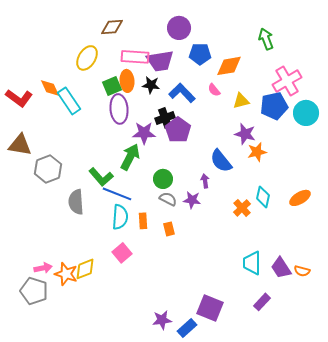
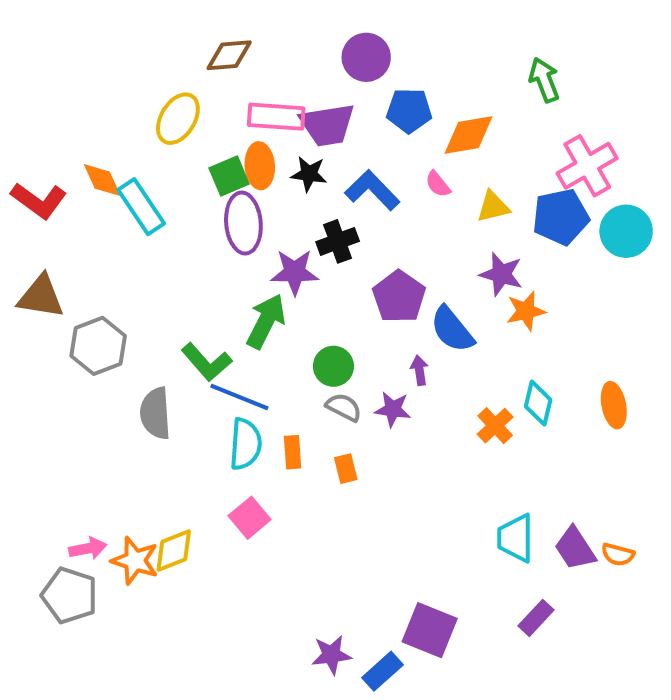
purple pentagon: (178, 130) -> (399, 297), moved
orange ellipse: (300, 198) -> (614, 405), turned -70

